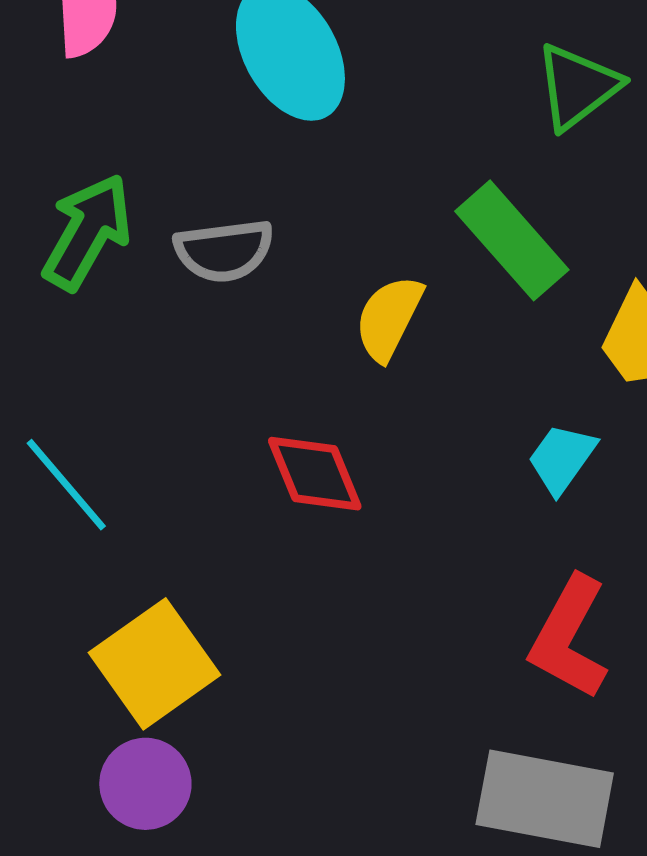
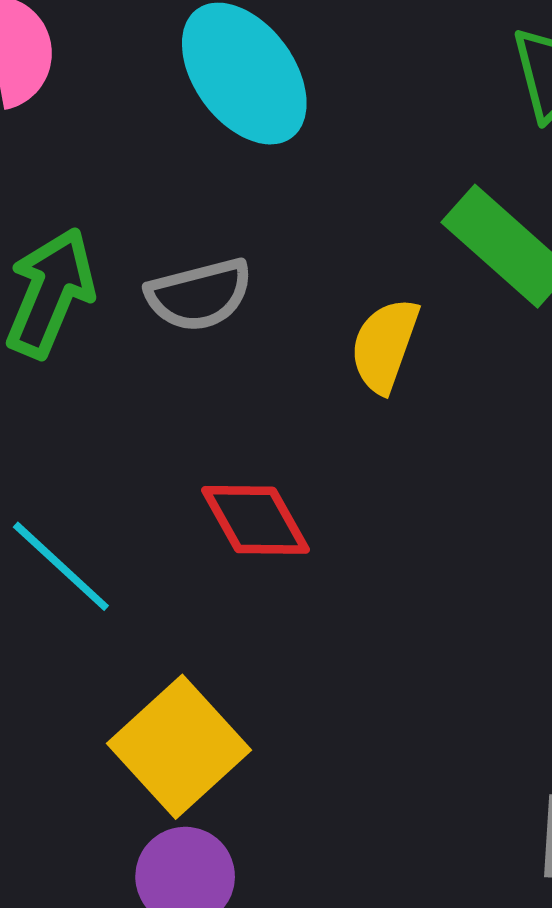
red diamond: (315, 474) -> (256, 520), moved

